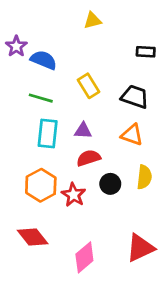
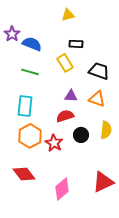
black rectangle: (146, 52) -> (76, 44), moved
purple triangle: (83, 131) -> (71, 96), moved
cyan rectangle: (48, 133) -> (25, 106), moved

